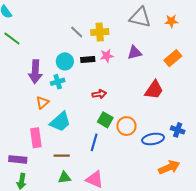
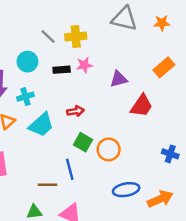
purple triangle: (135, 53) -> (119, 79), moved
cyan circle: (65, 61) -> (27, 62), moved
cyan trapezoid: (60, 122) -> (41, 125), moved
blue ellipse: (153, 139) -> (126, 190), moved
blue line: (94, 142) -> (70, 169), turned -30
brown line: (62, 156) -> (48, 185), moved

